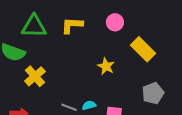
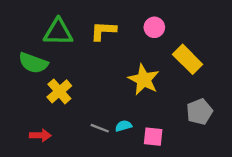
yellow star: (106, 66) -> (144, 80), size x1.5

